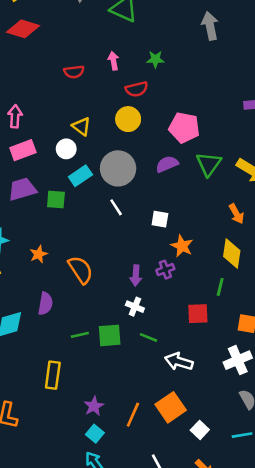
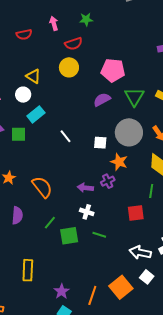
gray circle: (118, 168) -> (129, 132), moved
purple arrow: (136, 275) -> (85, 188), turned 98
green line: (80, 335) -> (50, 223), moved, turned -32
white arrow: (179, 362) -> (140, 252), moved
white square: (200, 430) -> (147, 277), moved

